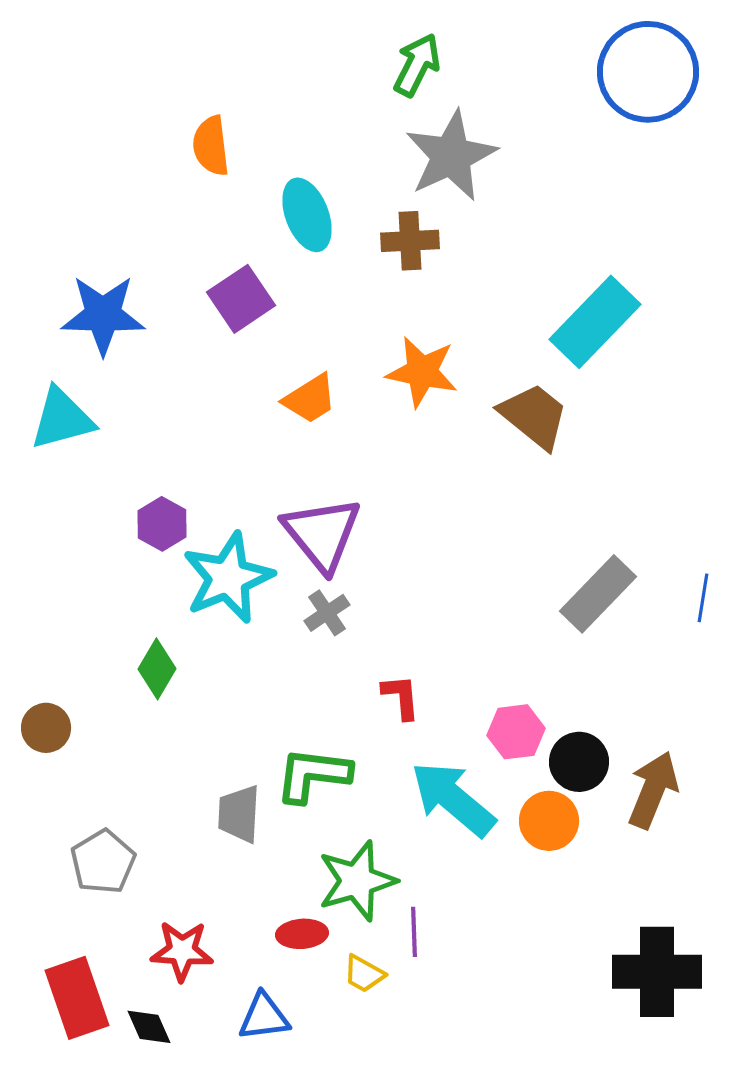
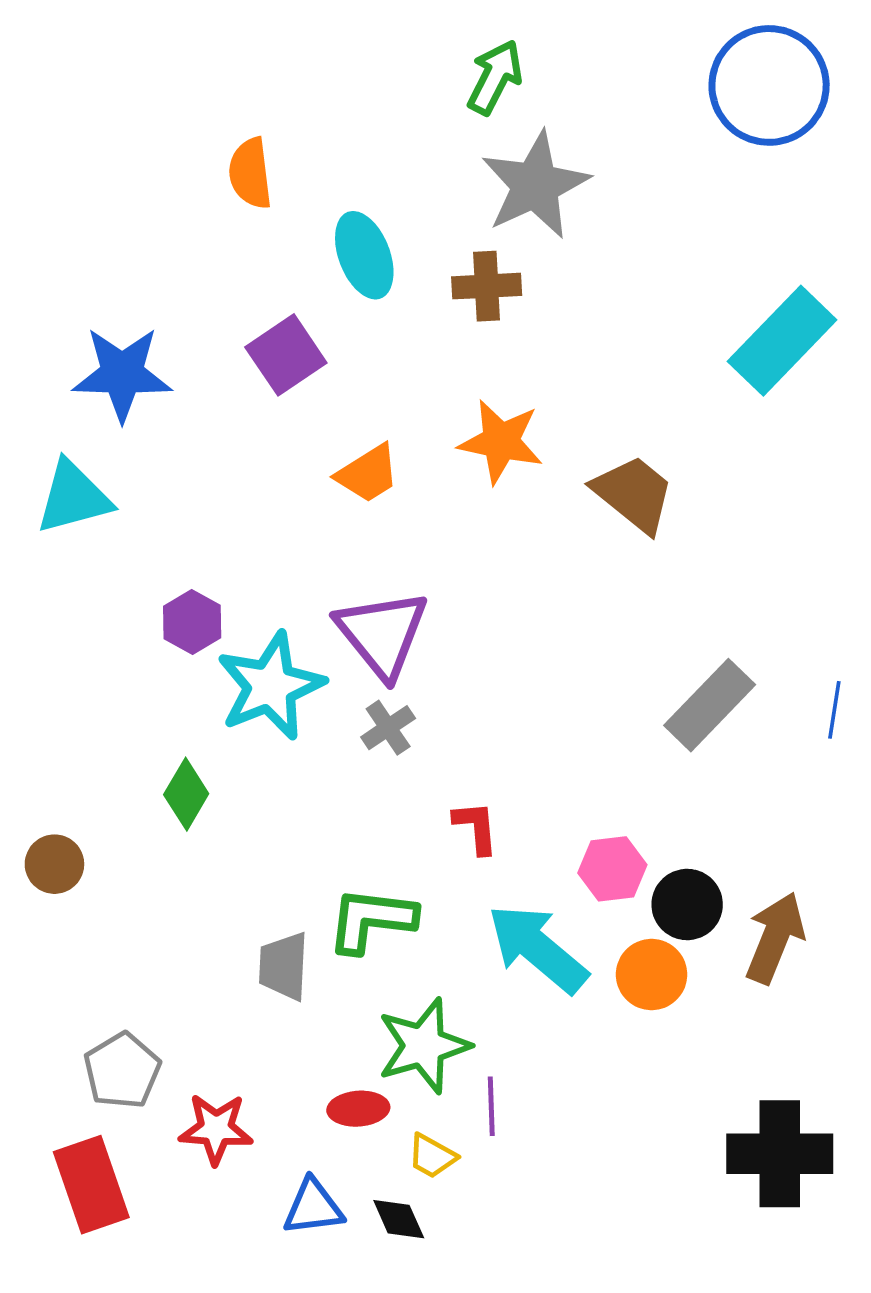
cyan rectangle: (595, 322) -> (782, 341), moved
gray pentagon: (103, 862) -> (122, 1071), moved
black diamond: (149, 1027) -> (399, 1219), moved

